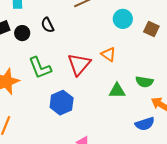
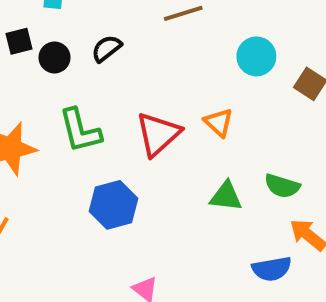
black semicircle: (48, 25) -> (107, 48), turned 70

